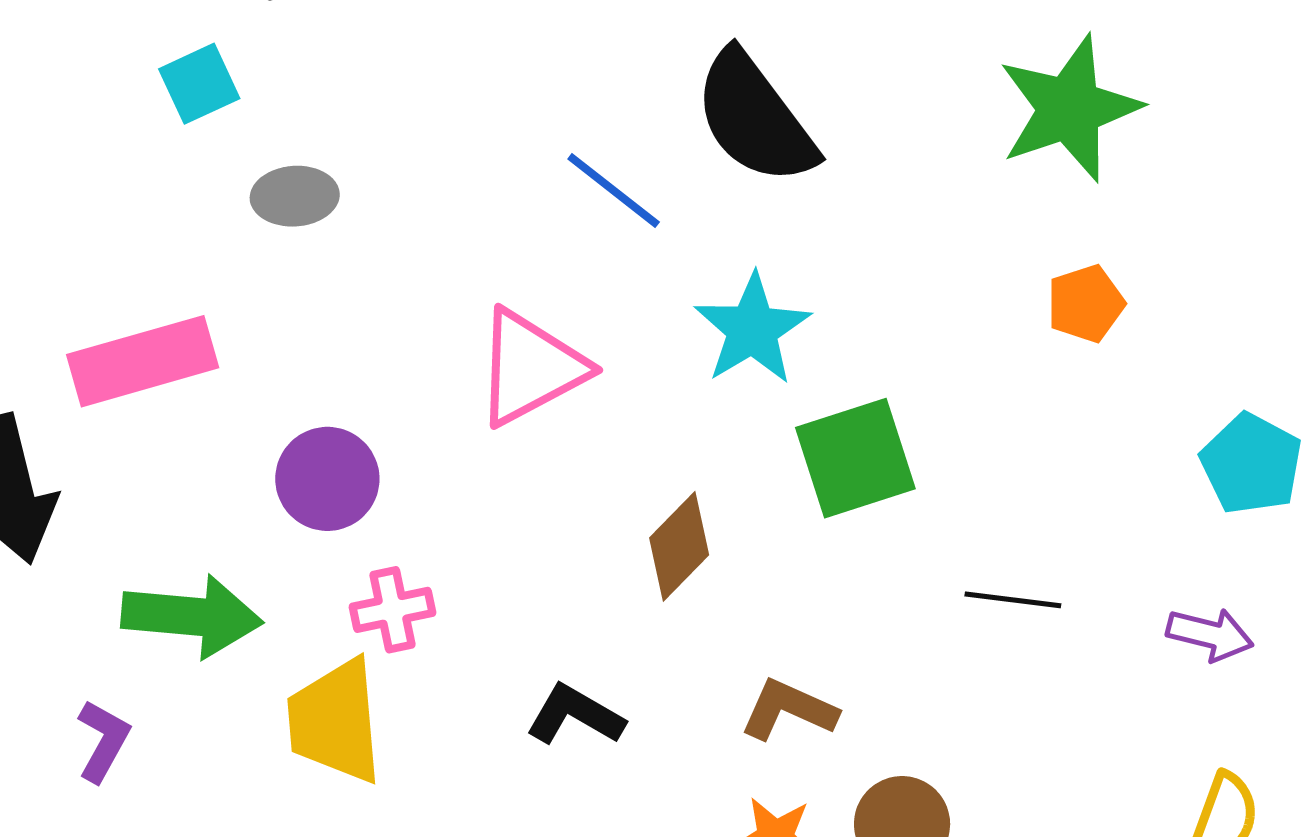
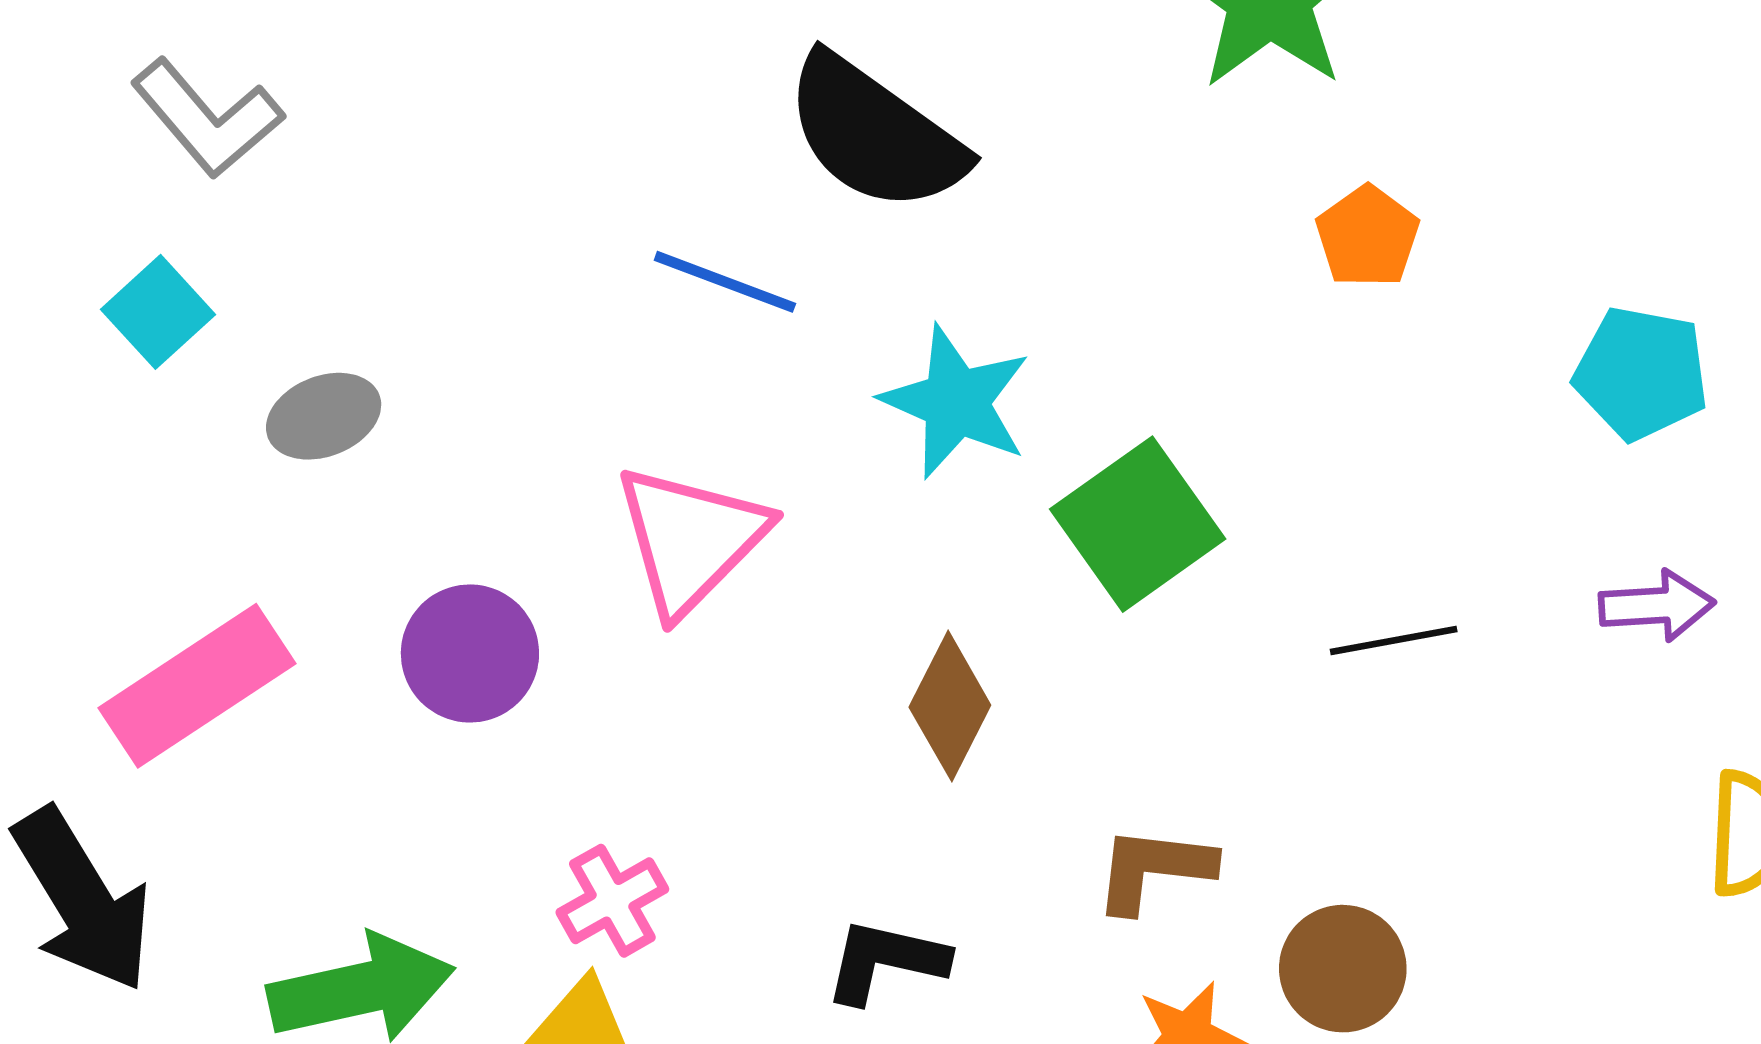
purple circle: (327, 479) -> (470, 653), moved

